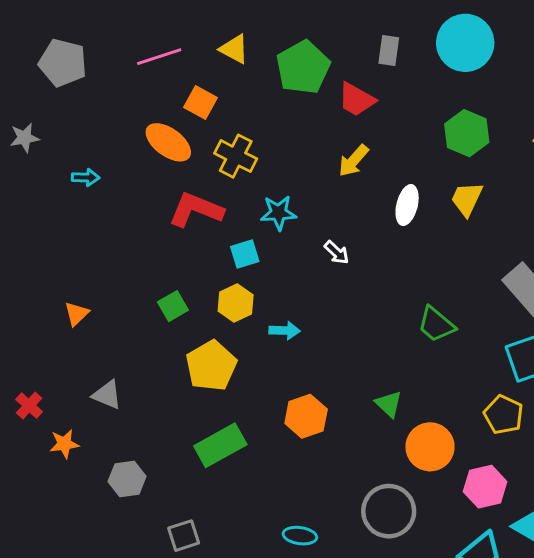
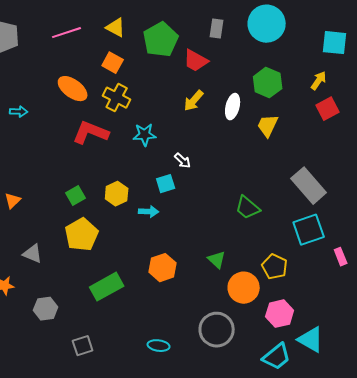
orange square: (200, 103) -> (113, 63), moved
white ellipse: (407, 205) -> (233, 107), moved
cyan square: (245, 254) -> (166, 184), moved
yellow pentagon: (211, 366) -> (82, 235), moved
yellow pentagon: (503, 415) -> (275, 267), moved

